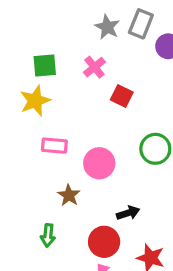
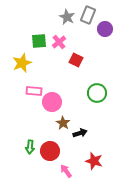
green square: (45, 65) -> (39, 41), moved
pink circle: (99, 163) -> (52, 102), moved
brown star: (69, 195) -> (63, 123), moved
red circle: (104, 242) -> (50, 151), moved

